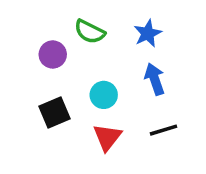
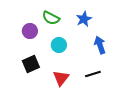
blue arrow: (155, 79) -> (100, 45), moved
cyan circle: (104, 95) -> (59, 45), moved

